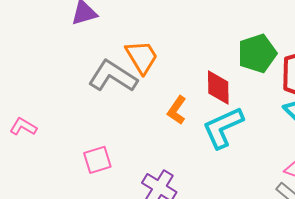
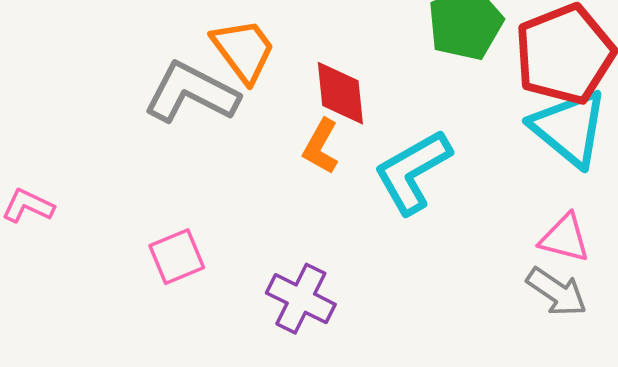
red diamond: (218, 88) -> (340, 93), moved

